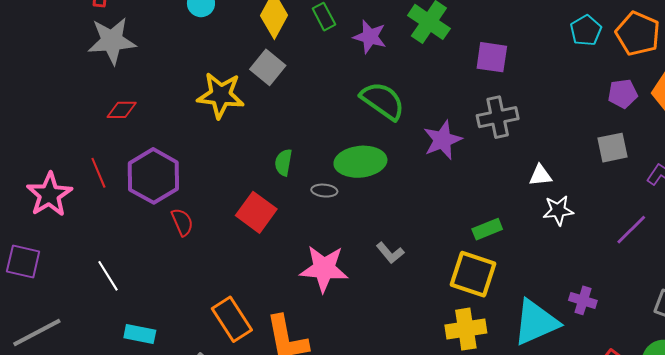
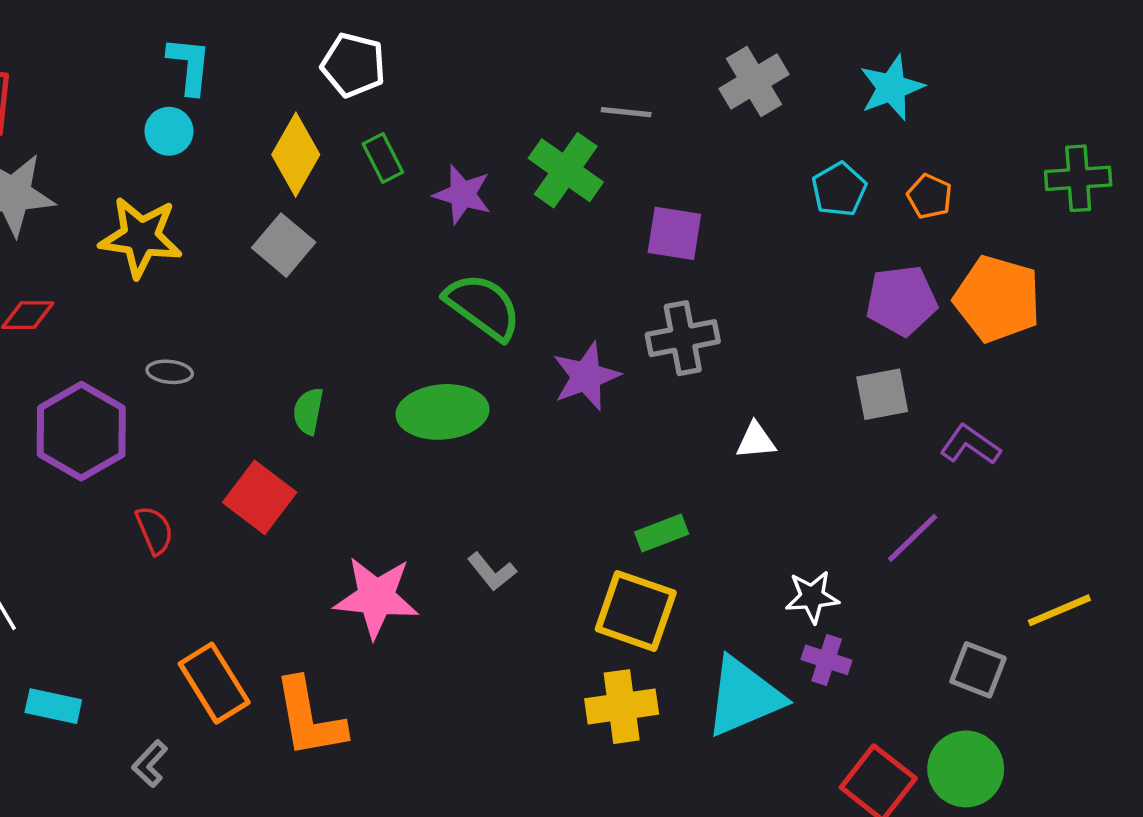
orange pentagon: (638, 34) -> (930, 196), size x0.6
purple pentagon: (623, 94) -> (901, 300), size x1.4
yellow star: (221, 95) -> (141, 237), moved
gray ellipse: (324, 191) -> (170, 372), moved
white star: (558, 210) -> (812, 597), moved
red semicircle: (182, 222) -> (154, 530), moved

